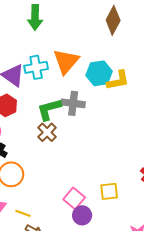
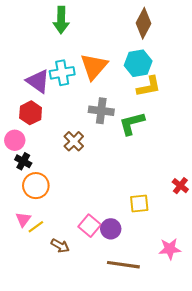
cyan hexagon: (99, 73) -> (138, 63), moved
green L-shape: (49, 109) -> (132, 123), moved
pink square: (74, 198) -> (90, 226), moved
yellow line: (23, 213) -> (36, 227), moved, turned -56

